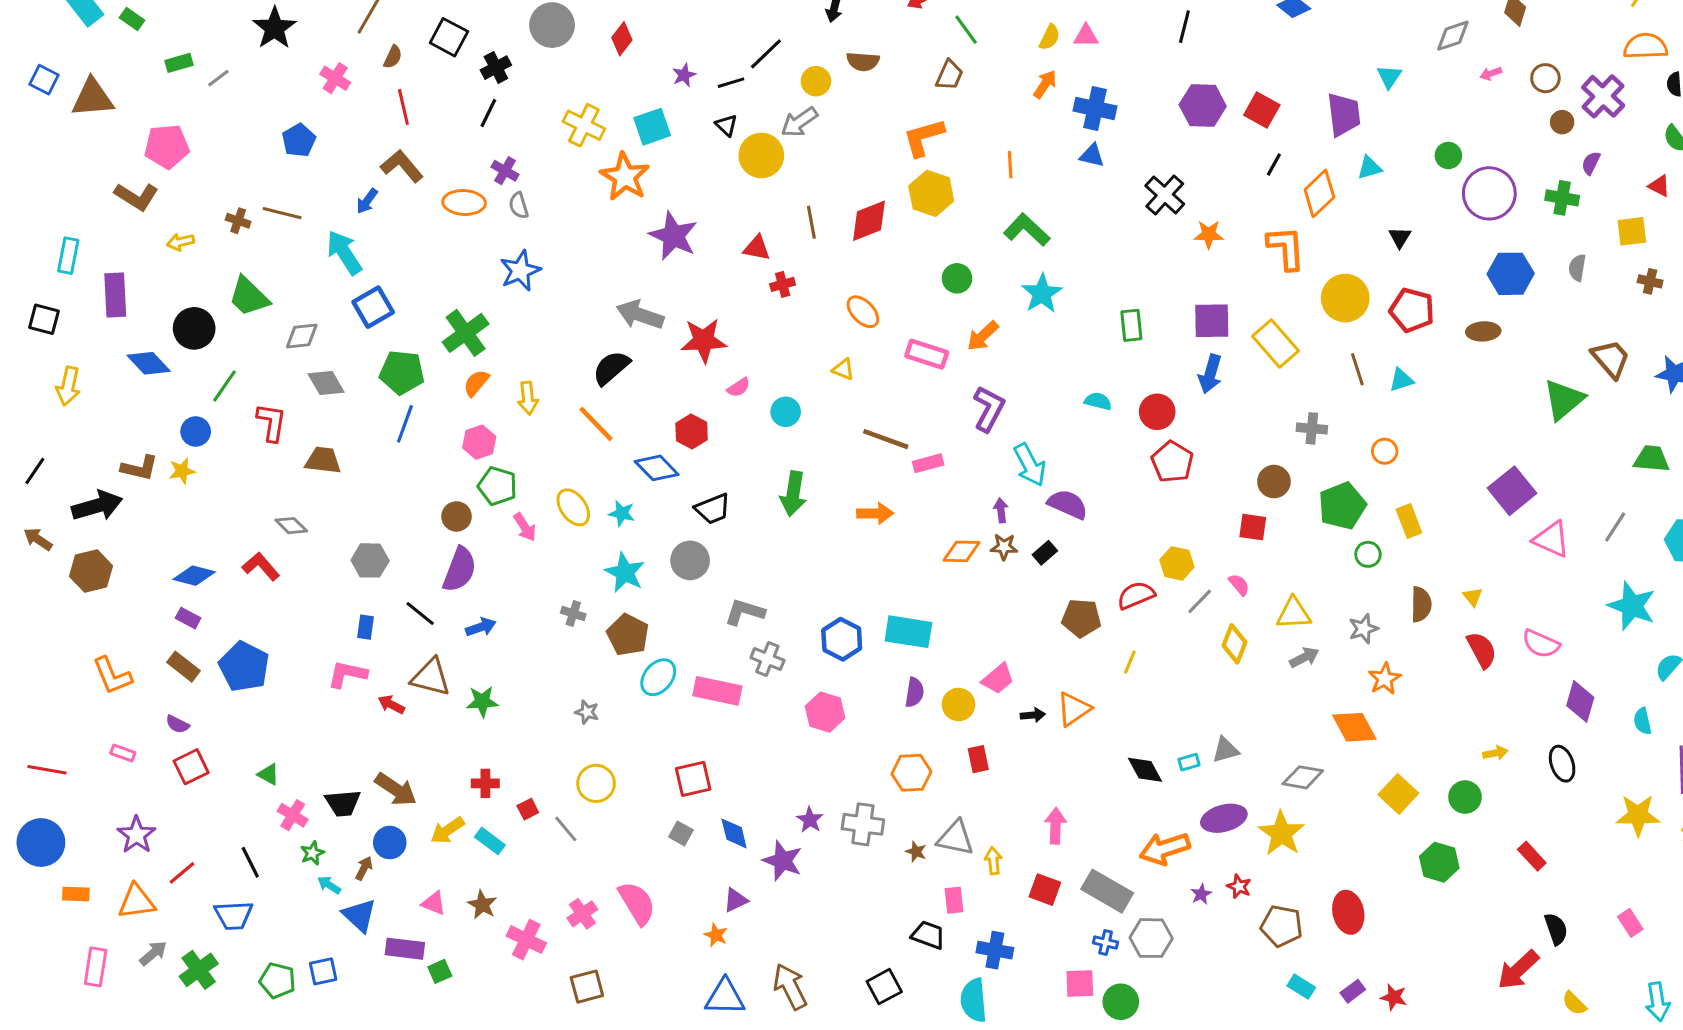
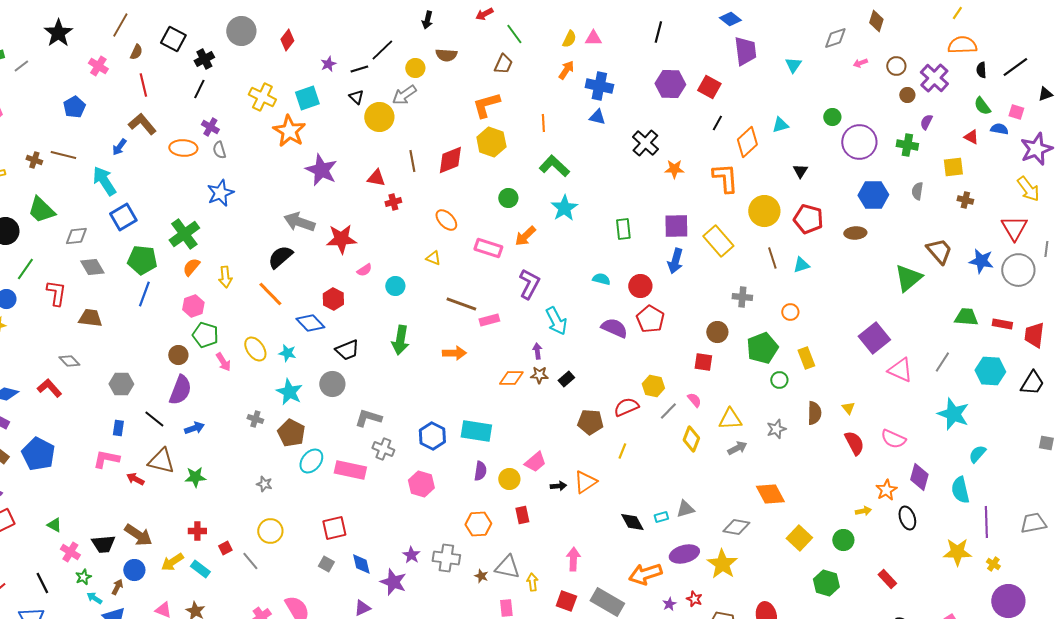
purple trapezoid: (1344, 115) -> (745, 51), moved
purple semicircle: (1068, 504) -> (614, 328), moved
orange star: (1385, 679) -> (886, 490), moved
cyan semicircle: (1642, 721) -> (960, 490), size x1.5

